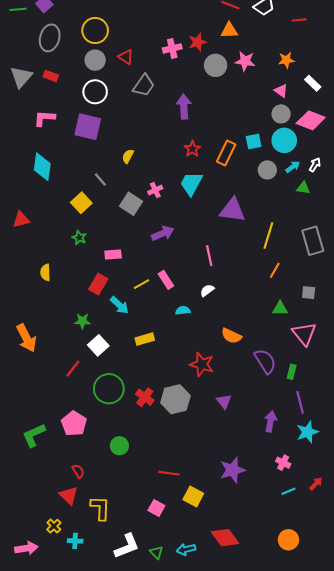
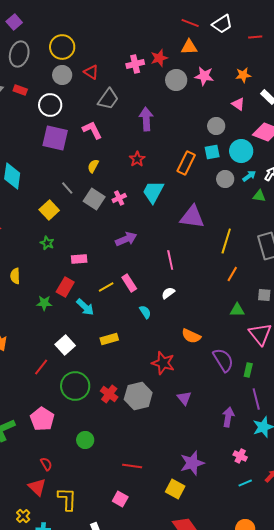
white circle: (95, 92) -> (50, 105), moved
gray circle: (281, 114) -> (216, 126), moved
pink L-shape: (44, 118) -> (92, 130), moved, turned 60
red star: (192, 149) -> (137, 159), moved
gray square: (131, 204) -> (94, 199), moved
cyan semicircle: (183, 310) -> (145, 312), turned 64
green star: (82, 321) -> (44, 303), moved
yellow square: (193, 496) -> (175, 489), moved

